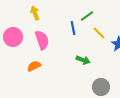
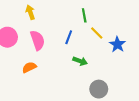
green line: (87, 16) -> (84, 15), turned -64
blue line: (73, 28) -> (69, 37), moved, turned 32

